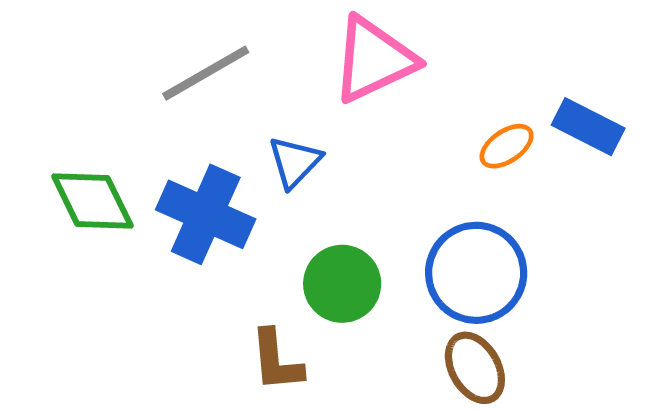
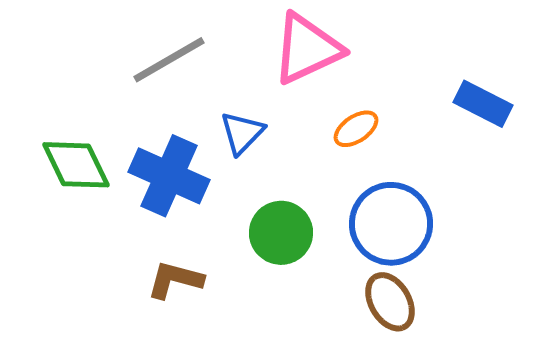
orange ellipse: (507, 146) -> (356, 129), moved
brown L-shape: (276, 361) -> (175, 280), moved, turned 110

